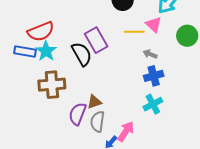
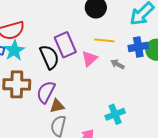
pink triangle: (154, 24) -> (89, 59), moved, turned 30
blue cross: (154, 76) -> (138, 47), moved
purple semicircle: (77, 114) -> (46, 92), moved

